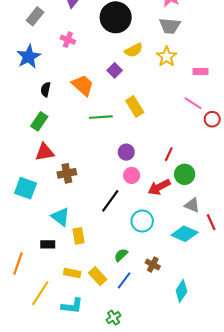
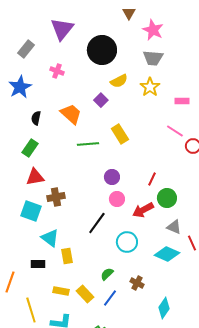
cyan square: (25, 188) -> (31, 211), moved
yellow line: (40, 293) -> (31, 310), turned -50

